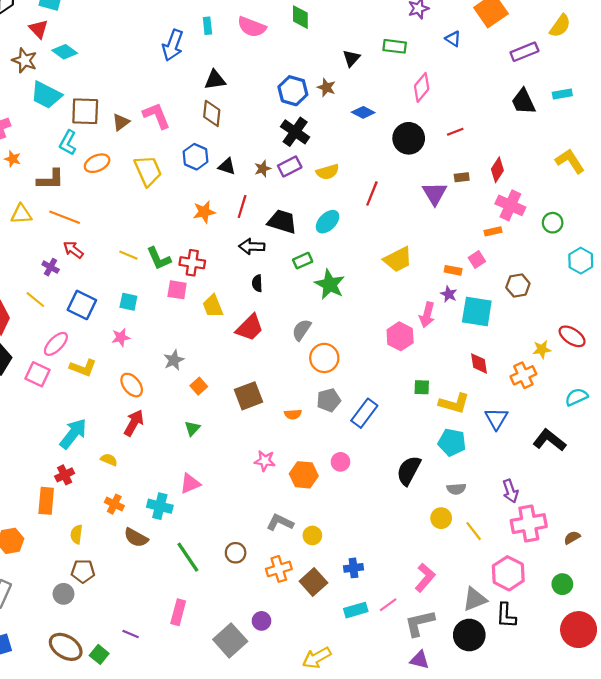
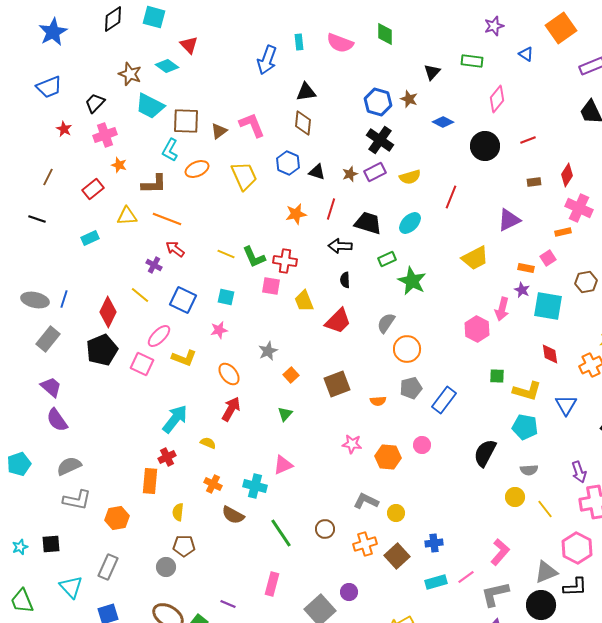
red triangle: (39, 29) -> (189, 45), moved
purple triangle: (435, 193) -> (509, 220), moved, turned 35
black L-shape: (506, 616) -> (575, 587), turned -95

